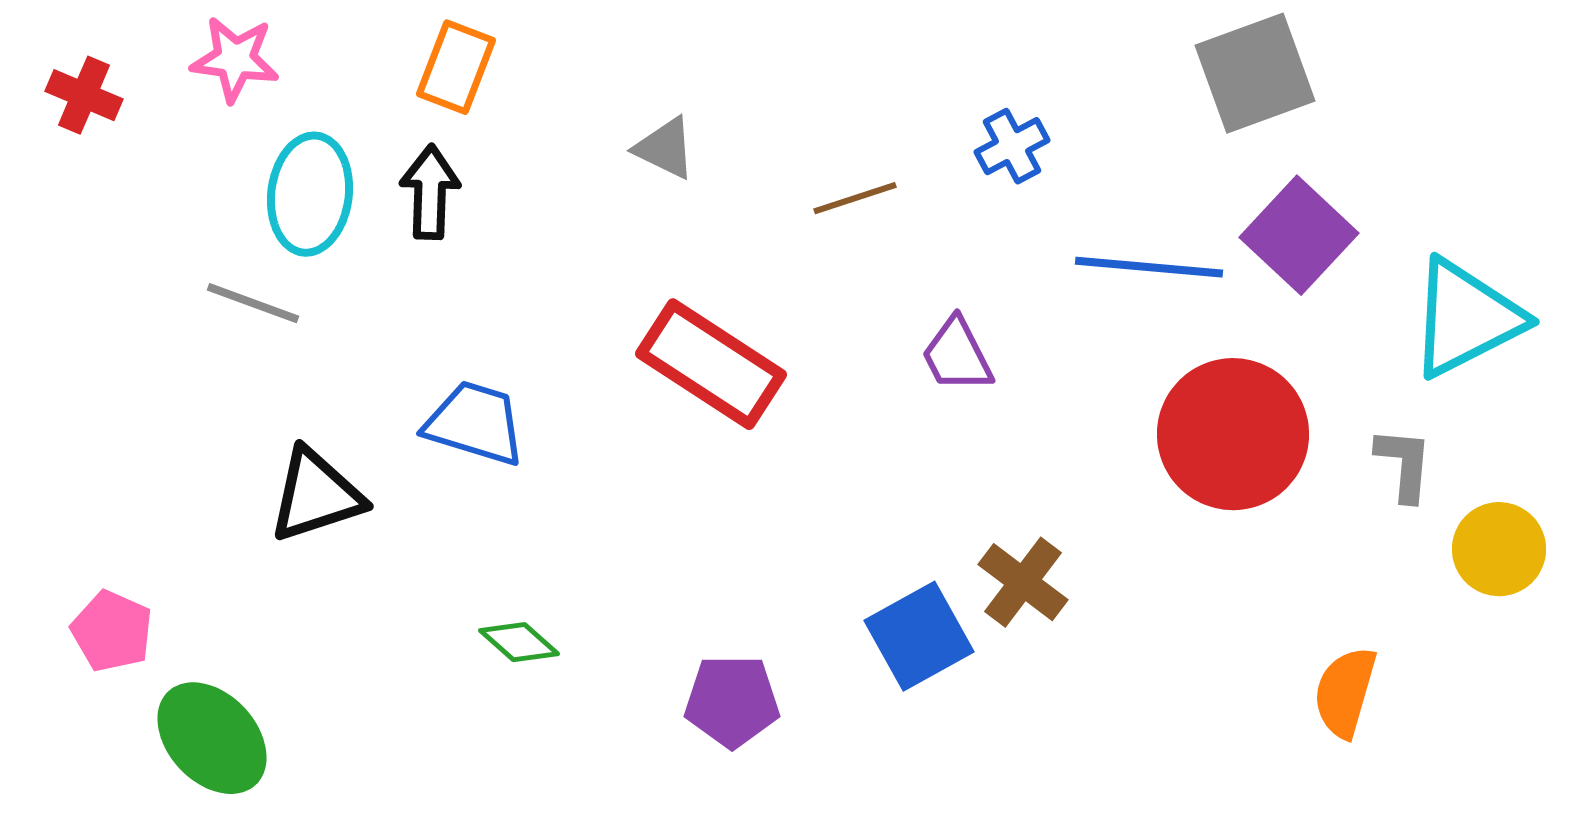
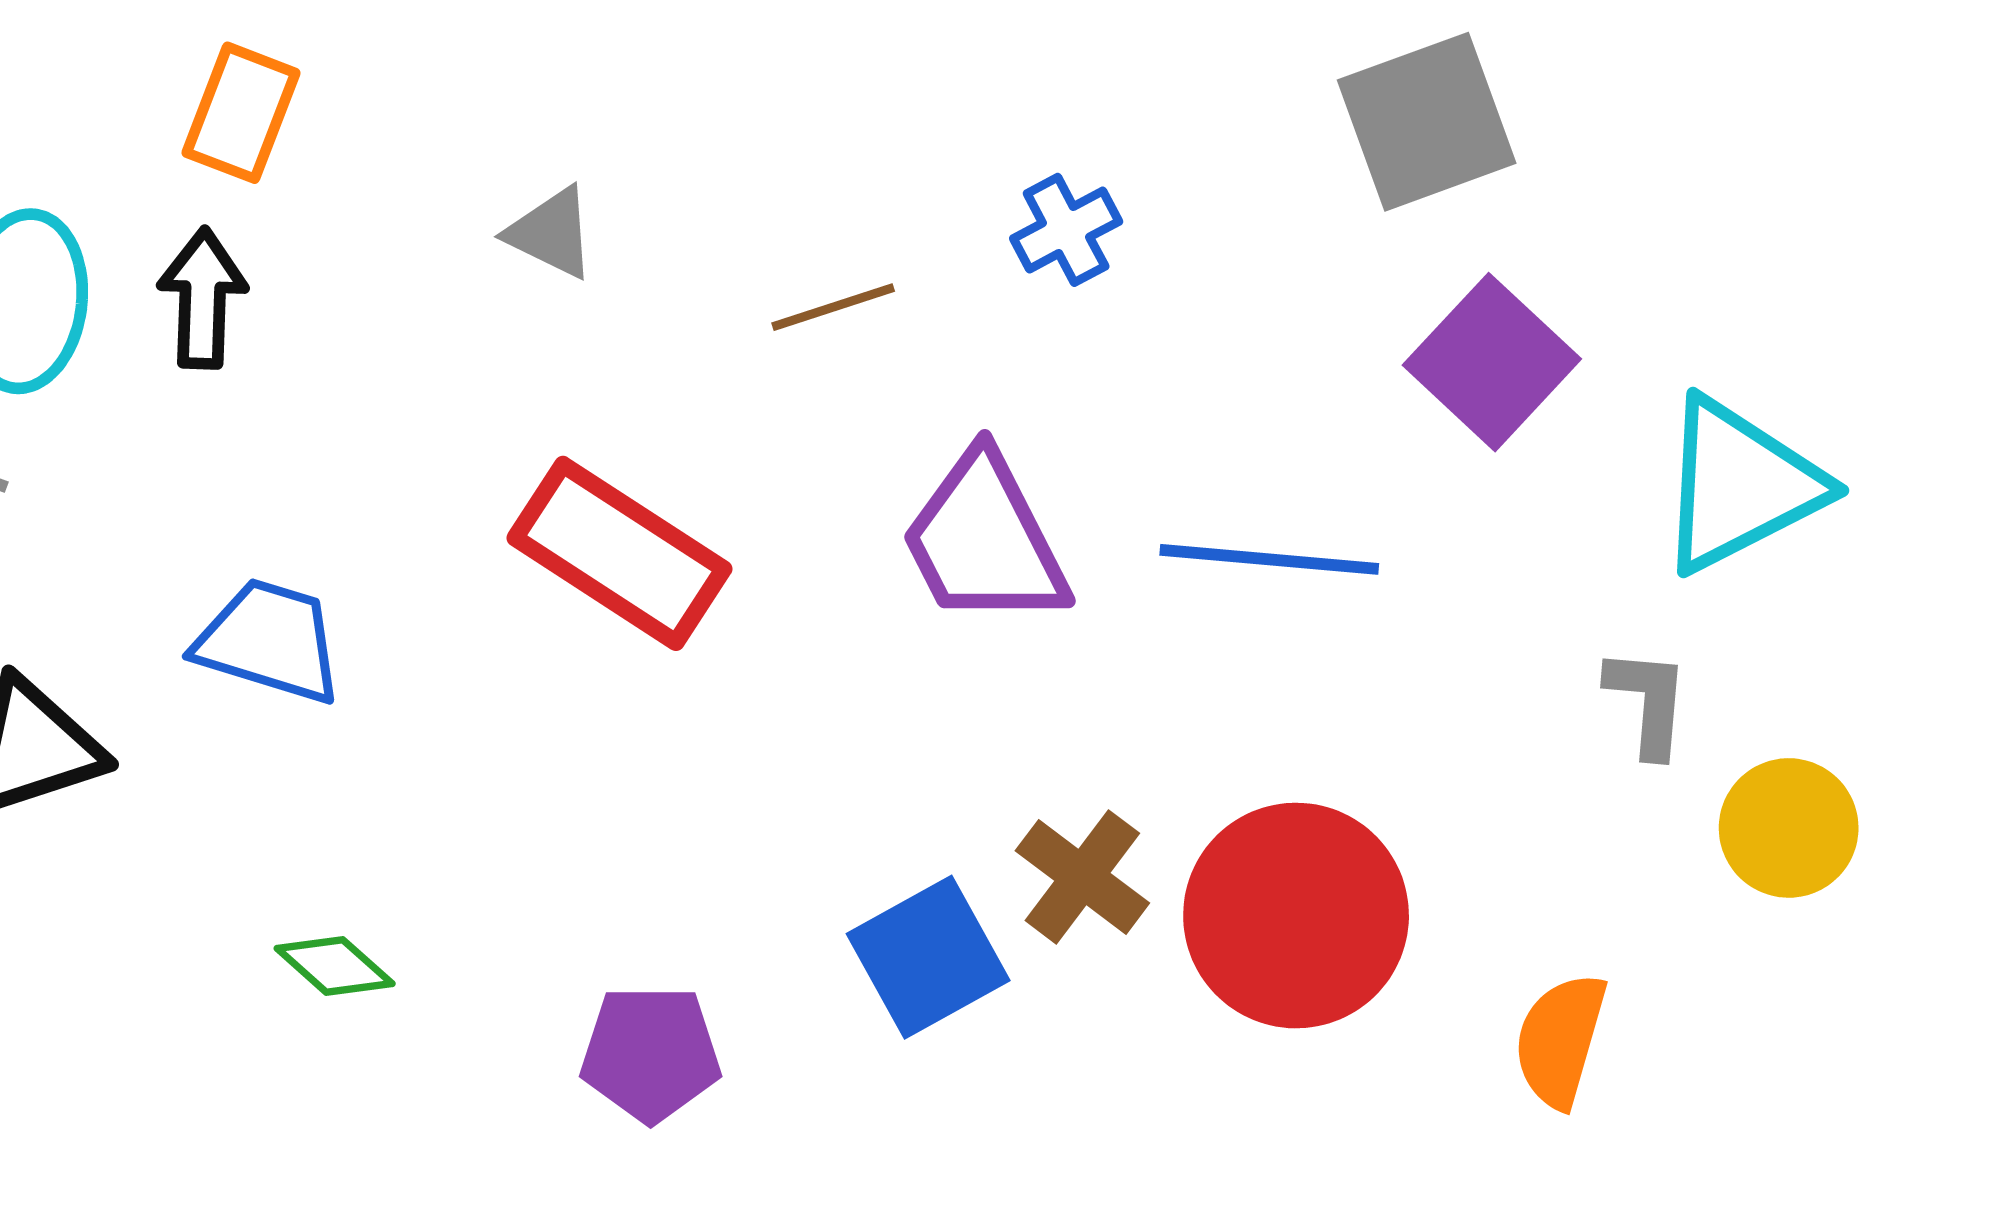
blue line: (1149, 267) -> (1269, 559), moved
purple trapezoid: (957, 355) -> (984, 540), size x1.6
red circle: (1233, 434) -> (1296, 916), moved

